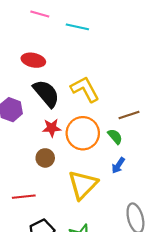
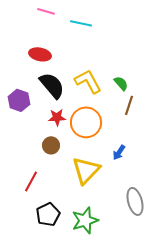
brown line: (129, 115) -> (129, 105), turned -54
green semicircle: (115, 136) -> (121, 83), moved
red line: (24, 197) -> (31, 181), turned -55

